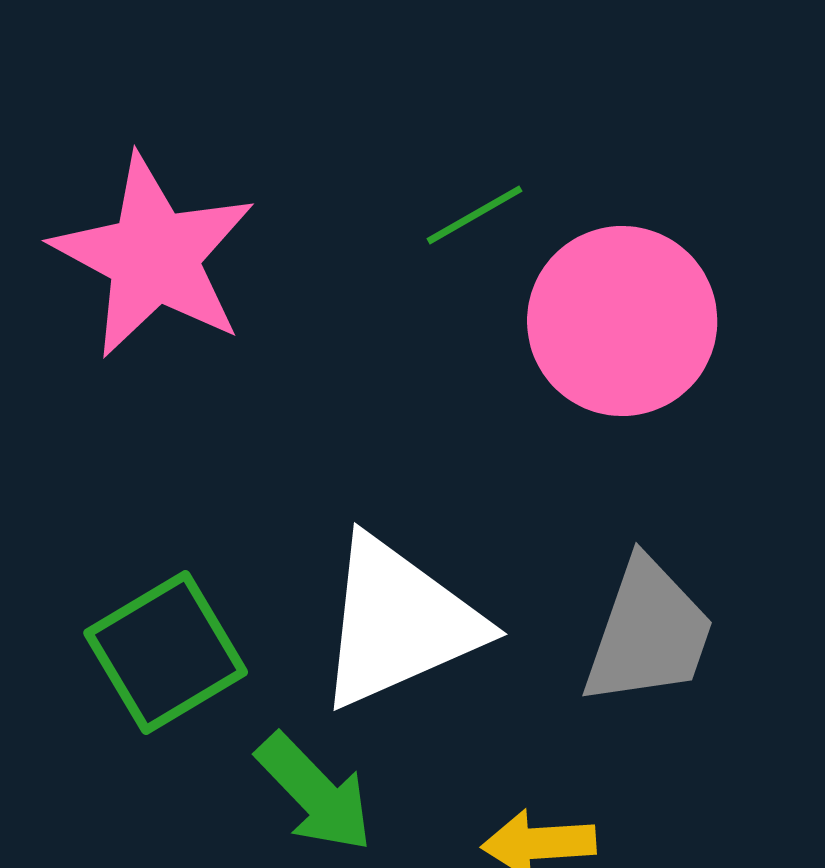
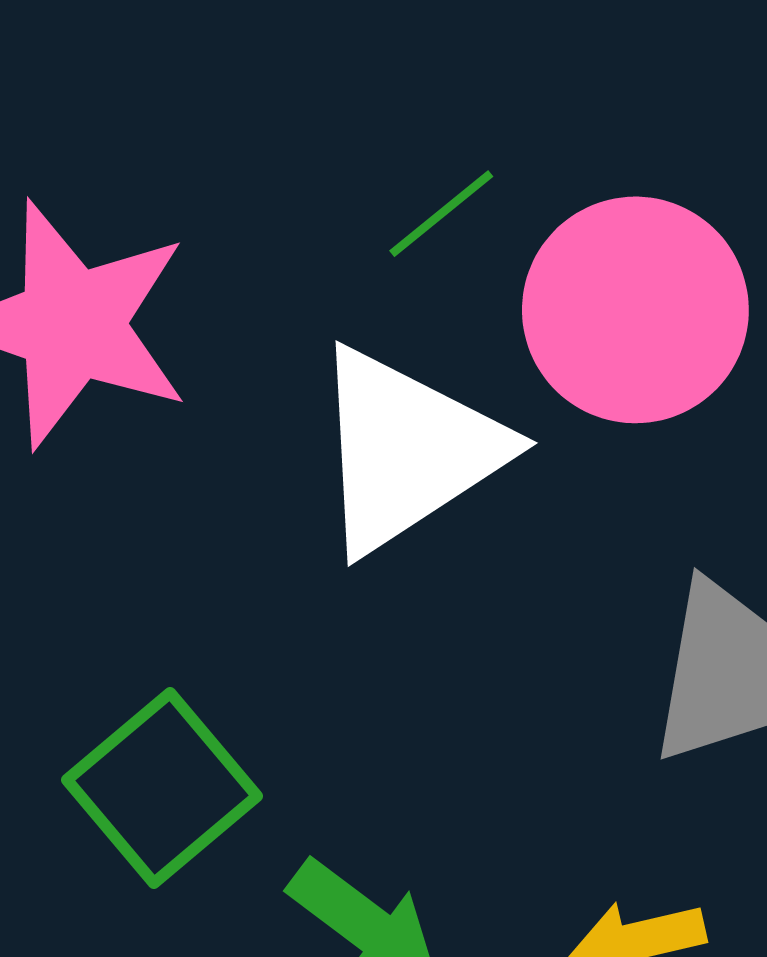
white triangle: (398, 622) -> (407, 450), moved

